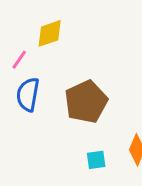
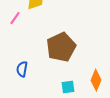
blue semicircle: (28, 94) -> (22, 69), moved, size x0.7

